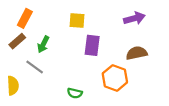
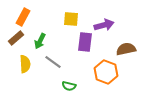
purple arrow: (134, 18) -> (104, 25), moved
gray line: (35, 67) -> (53, 62), moved
yellow semicircle: (13, 86) -> (25, 64), moved

